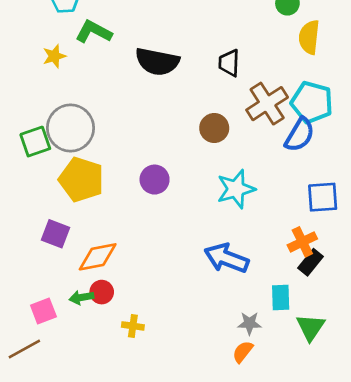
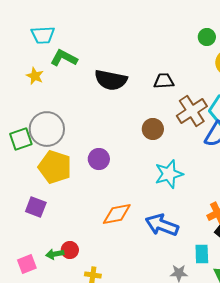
yellow star: (54, 56) -> (35, 76), turned -30
black trapezoid: (229, 63) -> (164, 81), turned 85
purple circle: (155, 180) -> (99, 159), moved
orange diamond: (98, 257) -> (117, 214), moved

